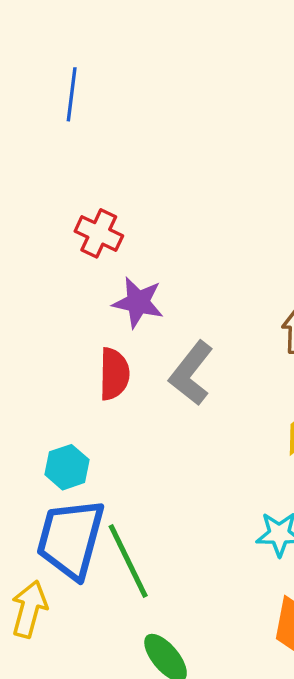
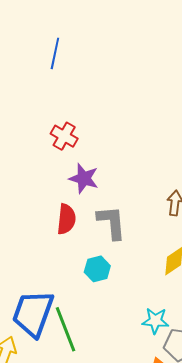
gray L-shape: (191, 373) -> (112, 222), turned 132
cyan hexagon: (67, 467) -> (97, 269), moved

